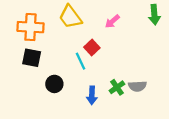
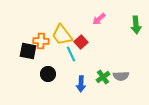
green arrow: (154, 15) -> (136, 25), moved
yellow trapezoid: (70, 17) -> (62, 35), moved
orange cross: (30, 27) -> (41, 41), moved, size x0.7

